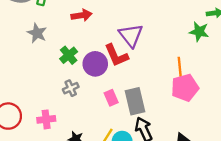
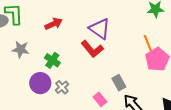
purple circle: (95, 64) -> (40, 83), moved
pink rectangle: (111, 98) -> (100, 99), moved
gray rectangle: (135, 101) -> (119, 83), size x0.7

